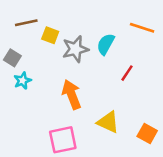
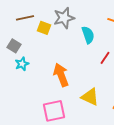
cyan semicircle: (106, 44) -> (88, 35), turned 132
gray star: (75, 49) -> (64, 18), moved

